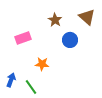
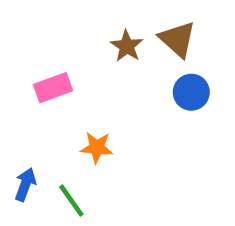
brown triangle: (87, 17) -> (177, 39), moved
blue circle: (70, 40) -> (191, 92), moved

